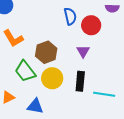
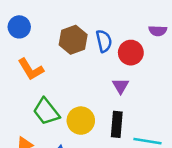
brown hexagon: (46, 52) -> (73, 40), moved

